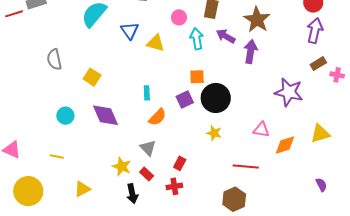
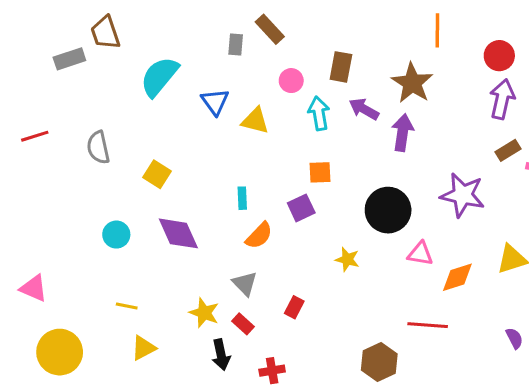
red line: (14, 14) -> (35, 136), moved
black circle: (216, 98) -> (388, 210), moved
yellow line: (57, 157) -> (127, 306), moved
red line: (246, 166) -> (428, 325), moved
red cross: (174, 186) -> (272, 371), moved

